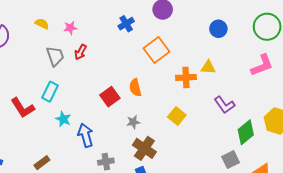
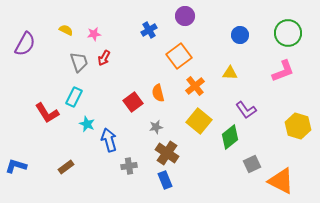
orange cross: (186, 77) -> (195, 86), moved, turned -36
yellow square: (177, 116) -> (199, 121), size x1.4
green diamond: (246, 132) -> (230, 137), moved

